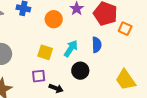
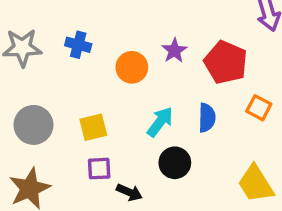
orange square: (125, 29) -> (259, 108), moved
yellow square: (45, 52) -> (93, 127), moved, turned -35

